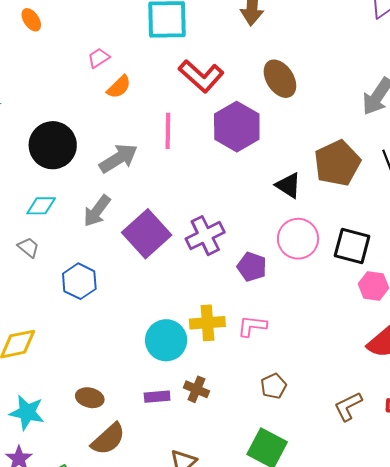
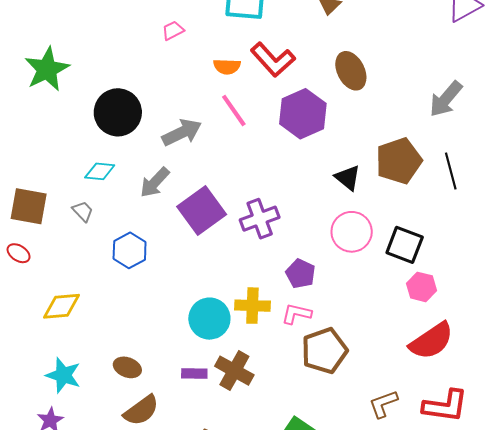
orange semicircle: (119, 87) -> (227, 67), moved, turned 40
pink line: (168, 131) -> (234, 111), turned -42
purple pentagon: (252, 267) -> (301, 274), moved
brown pentagon: (274, 386) -> (324, 351), moved, size x1.8
brown cross: (196, 389) -> (234, 371), size x1.5

